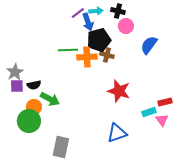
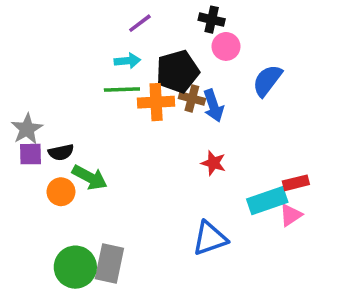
cyan arrow: (96, 11) -> (127, 61), moved
blue arrow: (88, 22) -> (213, 106), moved
red star: (119, 91) -> (213, 163), size x0.6
cyan rectangle: (149, 112) -> (267, 201), size x1.5
pink triangle: (162, 120) -> (291, 215), turned 32
green circle: (29, 121) -> (75, 267), moved

